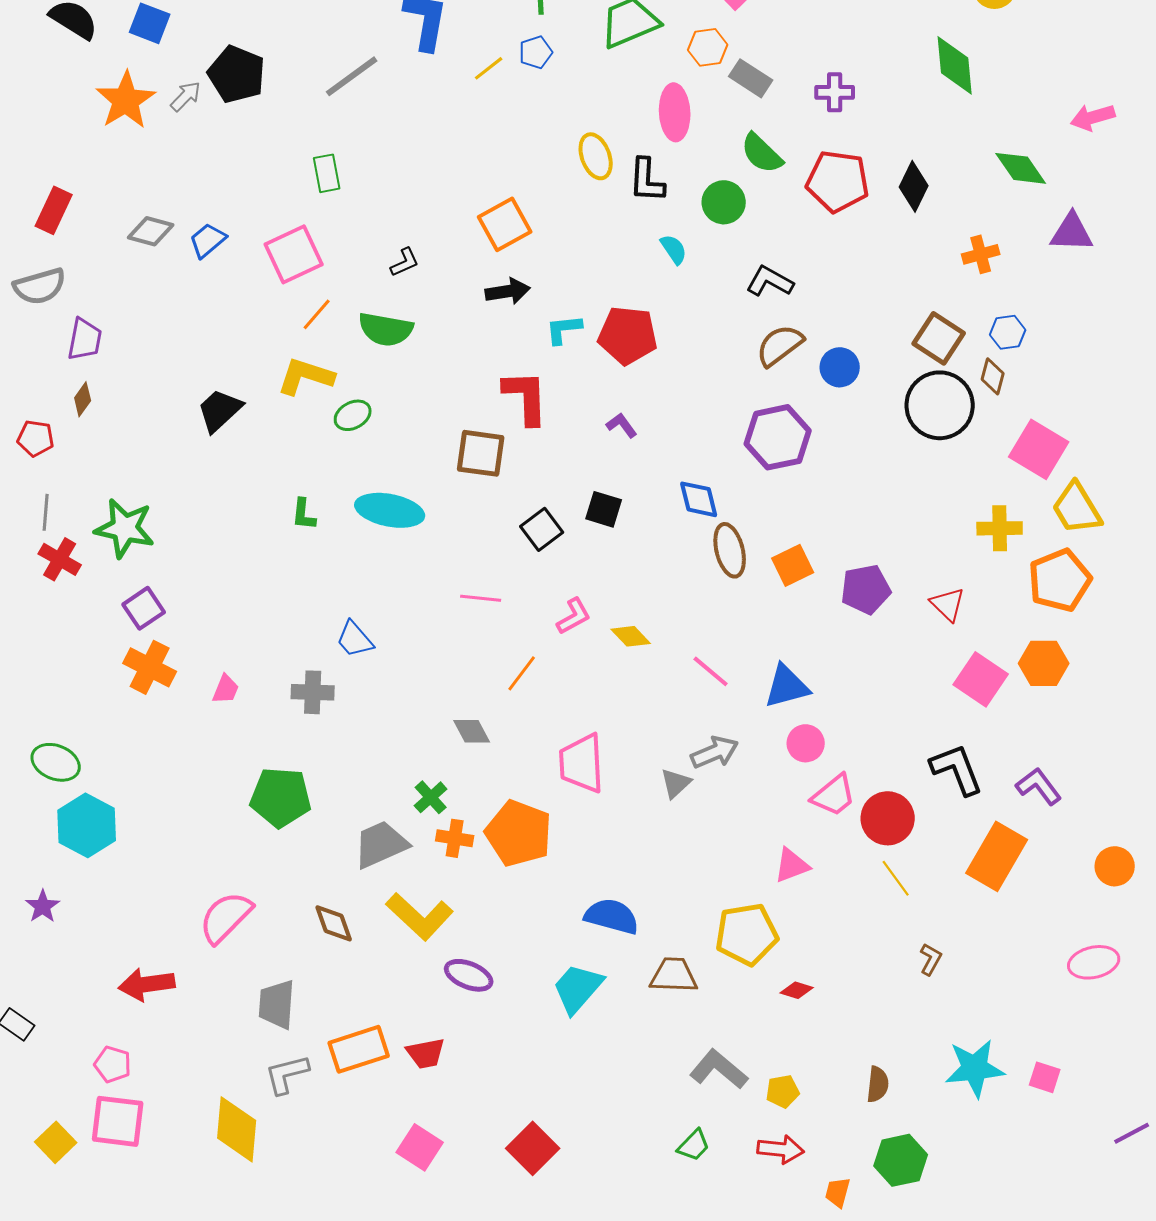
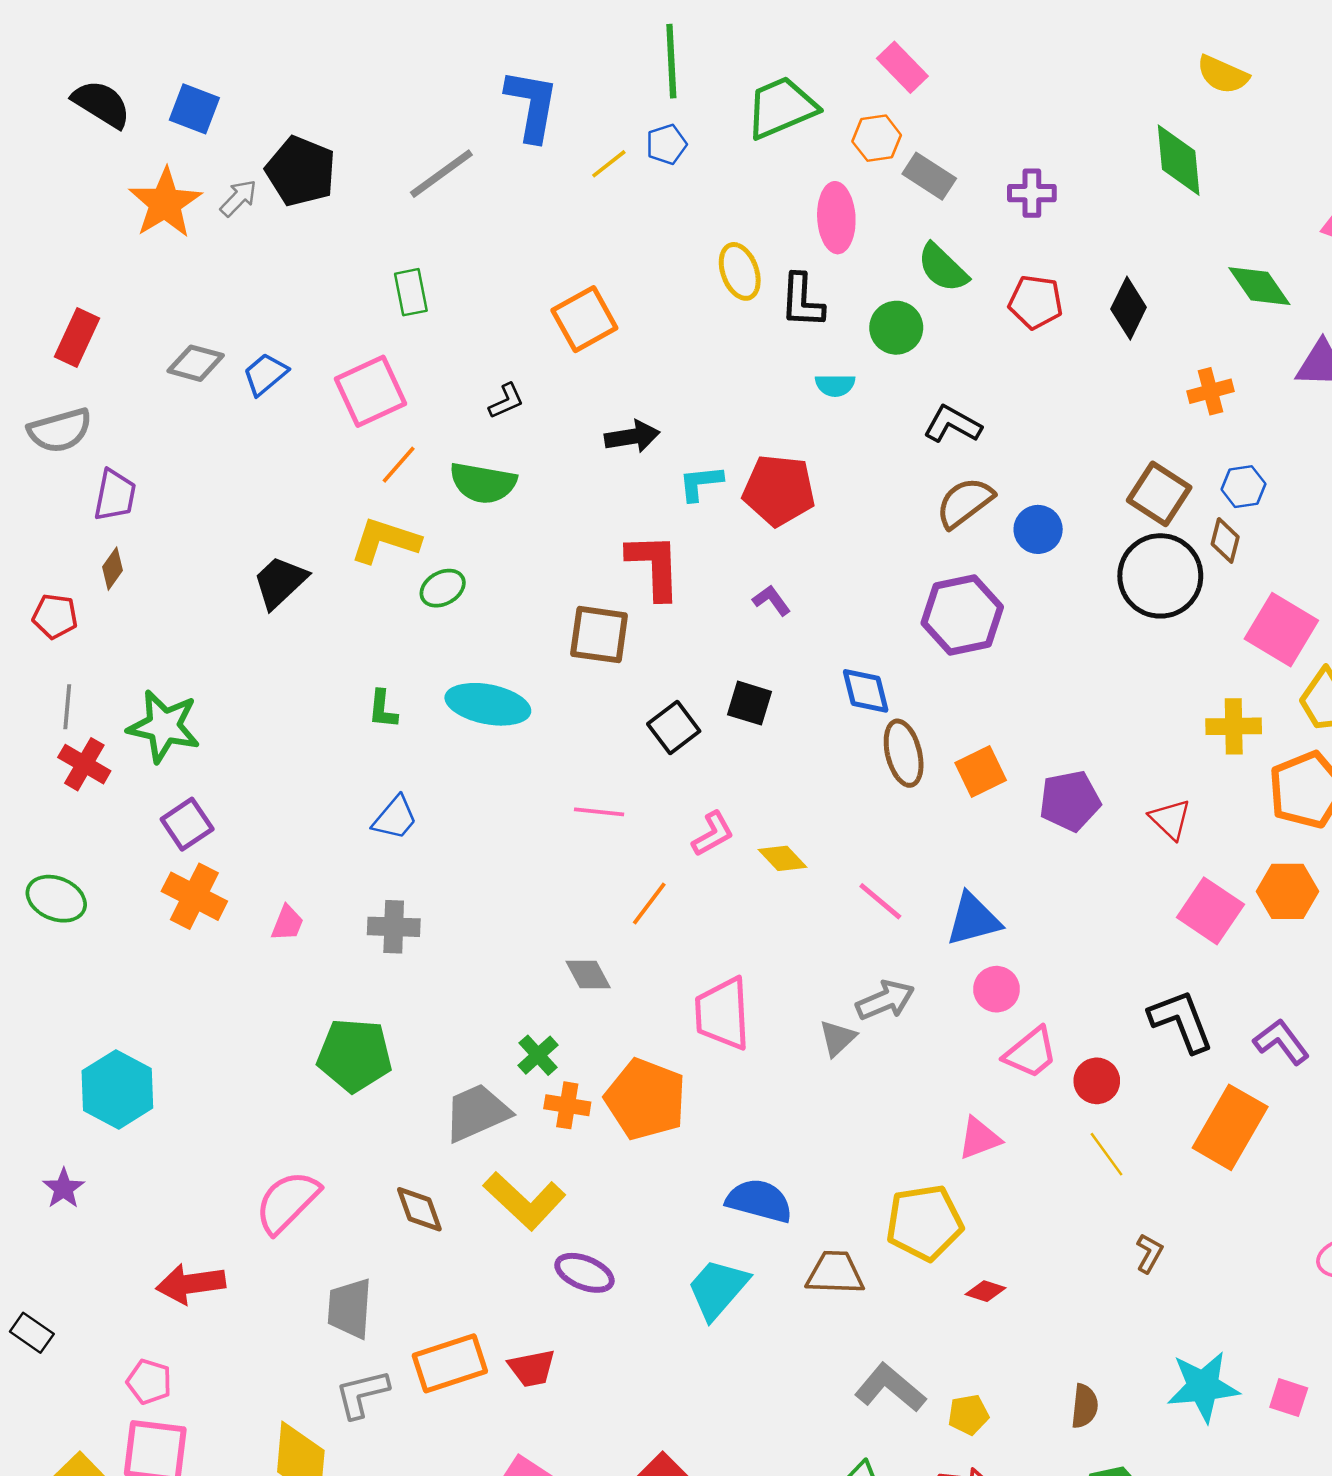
red pentagon: (838, 181) -> (1036, 302), size x0.7
orange square: (505, 224) -> (584, 319), moved
cyan semicircle: (674, 249) -> (835, 385), turned 124
blue trapezoid: (355, 639) -> (395, 818), moved, turned -99
green ellipse: (56, 762) -> (56, 899), moved
red circle: (888, 818) -> (1097, 1081), size x0.7

